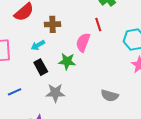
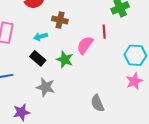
black rectangle: (41, 67) -> (38, 58), turned -35
gray semicircle: (110, 96) -> (97, 103), turned 36

